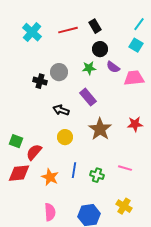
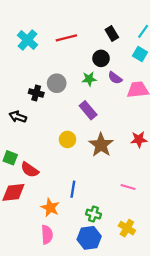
black rectangle: (95, 26) -> (112, 34), moved
black arrow: (61, 110) -> (18, 117), moved
yellow circle: (65, 137) -> (67, 139), moved
red semicircle: (34, 152) -> (30, 170), turned -96
green cross: (97, 175) -> (93, 214), moved
orange star: (50, 177) -> (50, 208), moved

